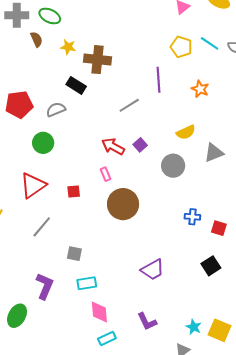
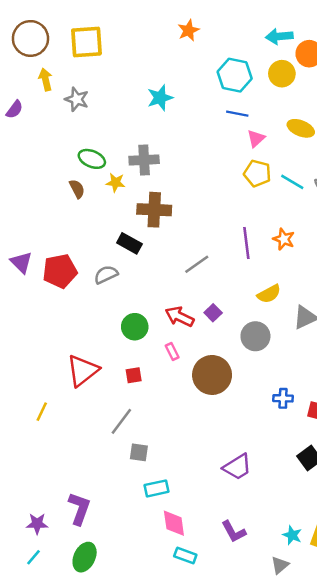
gray cross: (17, 15) -> (144, 160), moved
yellow star: (68, 47) -> (116, 182), moved
yellow pentagon: (181, 47) -> (257, 173), moved
purple line: (159, 80) -> (246, 243), moved
green circle: (43, 143) -> (135, 327), moved
brown circle: (123, 204) -> (212, 375), moved
gray line: (42, 227) -> (121, 421), moved
purple L-shape: (45, 286) -> (79, 509), moved
green ellipse: (17, 316) -> (85, 557), moved
cyan rectangle: (107, 338) -> (185, 555), turned 48

